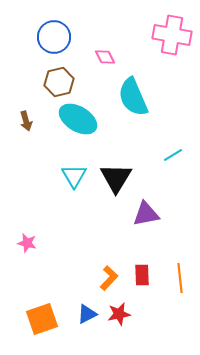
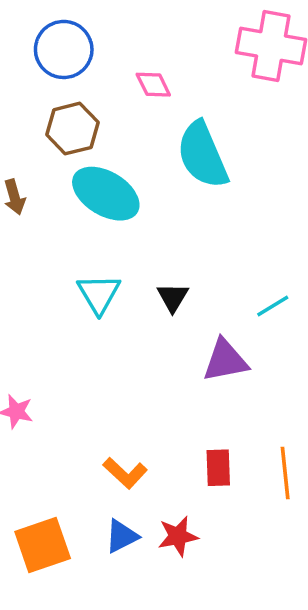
cyan line: (173, 155) -> (273, 306), moved
black triangle: (116, 178) -> (173, 297), size x0.6
orange L-shape: (109, 278) -> (125, 473), moved, turned 90

